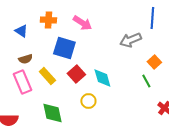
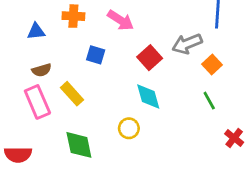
blue triangle: (21, 31) -> (36, 31), turned -40
blue square: (64, 48) -> (96, 55), size x0.6
orange square: (154, 62) -> (212, 65), moved
red square: (76, 74) -> (150, 58), moved

